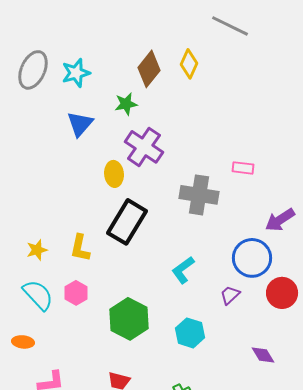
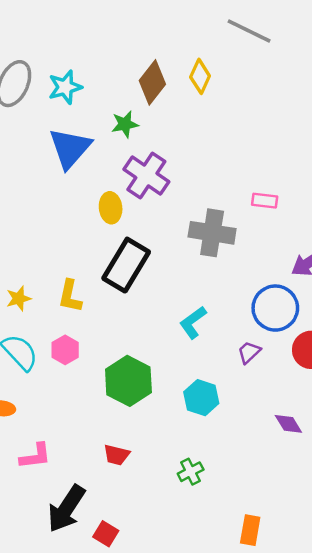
blue triangle: (80, 124) -> (70, 148), size x1.4

